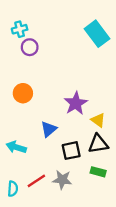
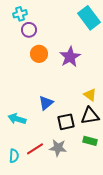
orange circle: (23, 93) -> (39, 54), moved
purple star: (76, 103) -> (70, 57), moved

